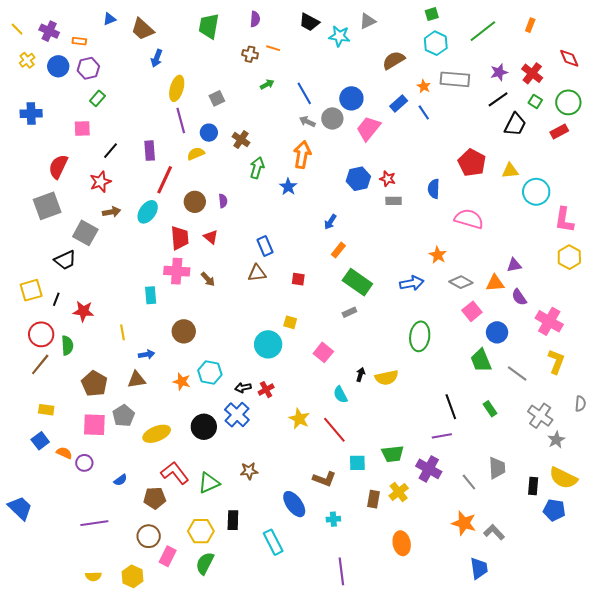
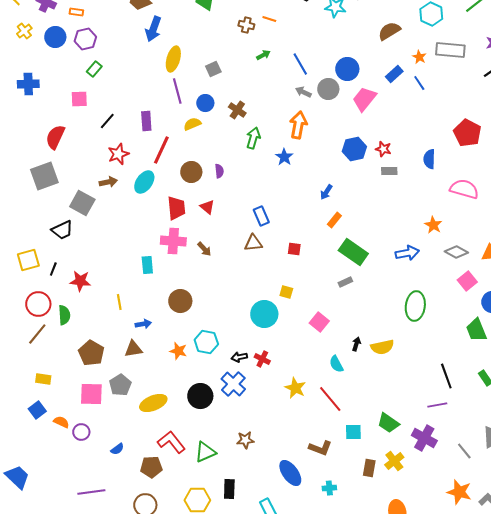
blue arrow: (157, 58) -> (153, 29), size x1.4
red star: (100, 182) -> (118, 154), moved
red cross: (266, 390) -> (262, 359), turned -35
green trapezoid: (393, 454) -> (388, 423), turned 40

